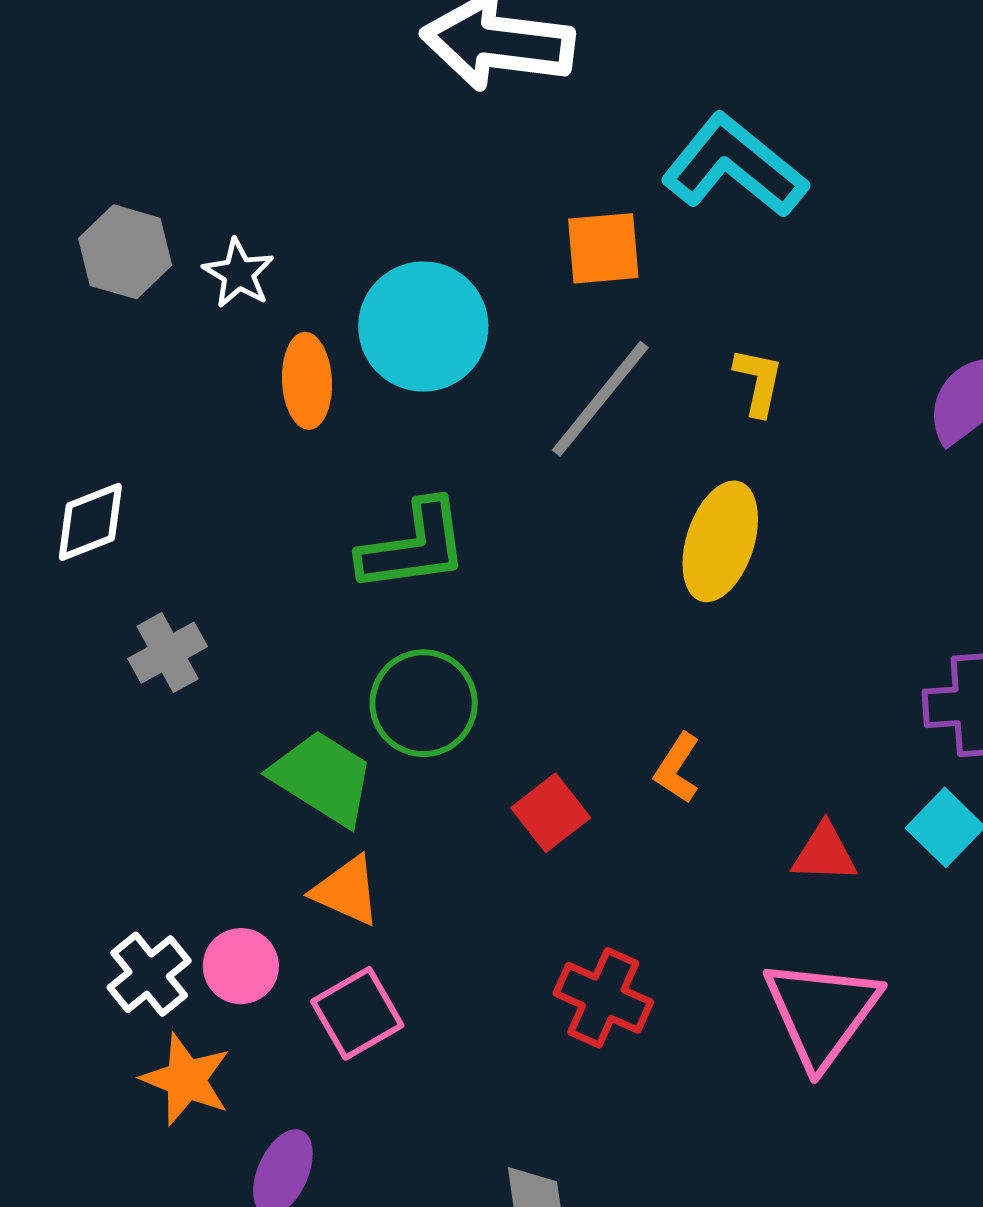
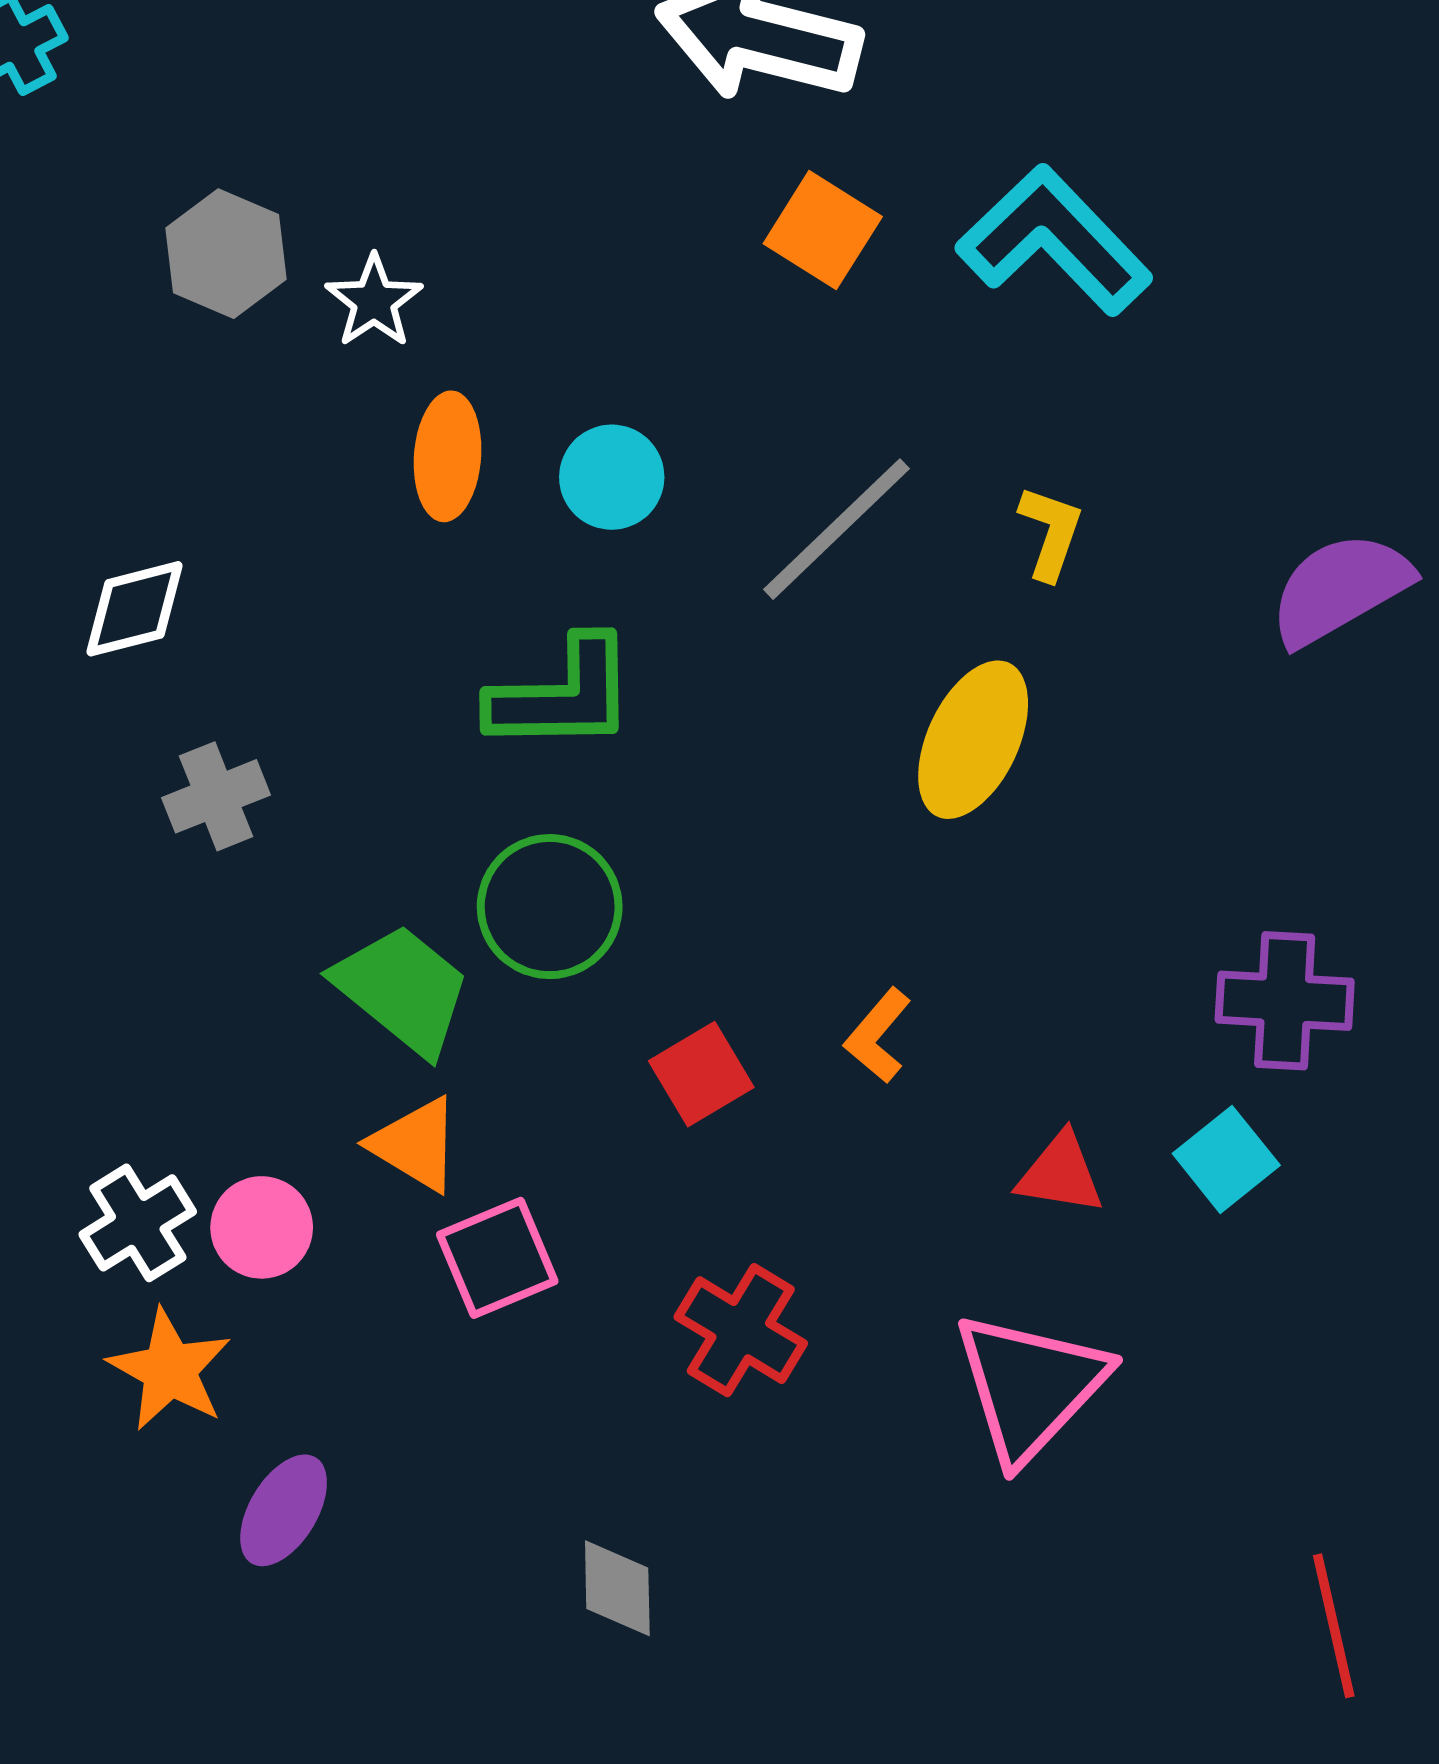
orange square: (603, 248) -> (823, 230), moved, turned 30
cyan circle: (423, 327) -> (612, 477), moved, size x0.6
pink square: (357, 1013) -> (497, 1258), moved

